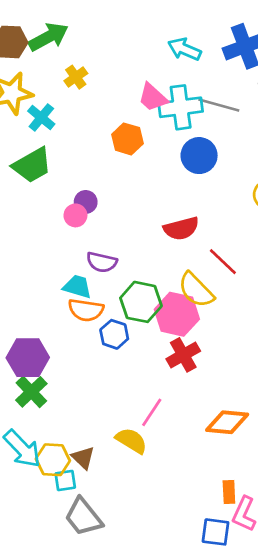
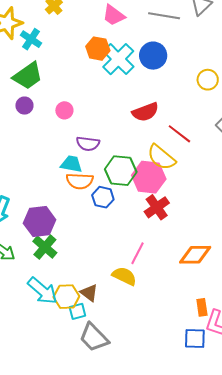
cyan cross: (181, 107) -> (118, 59), moved, turned -32
purple circle: (86, 202) -> (24, 106), moved

